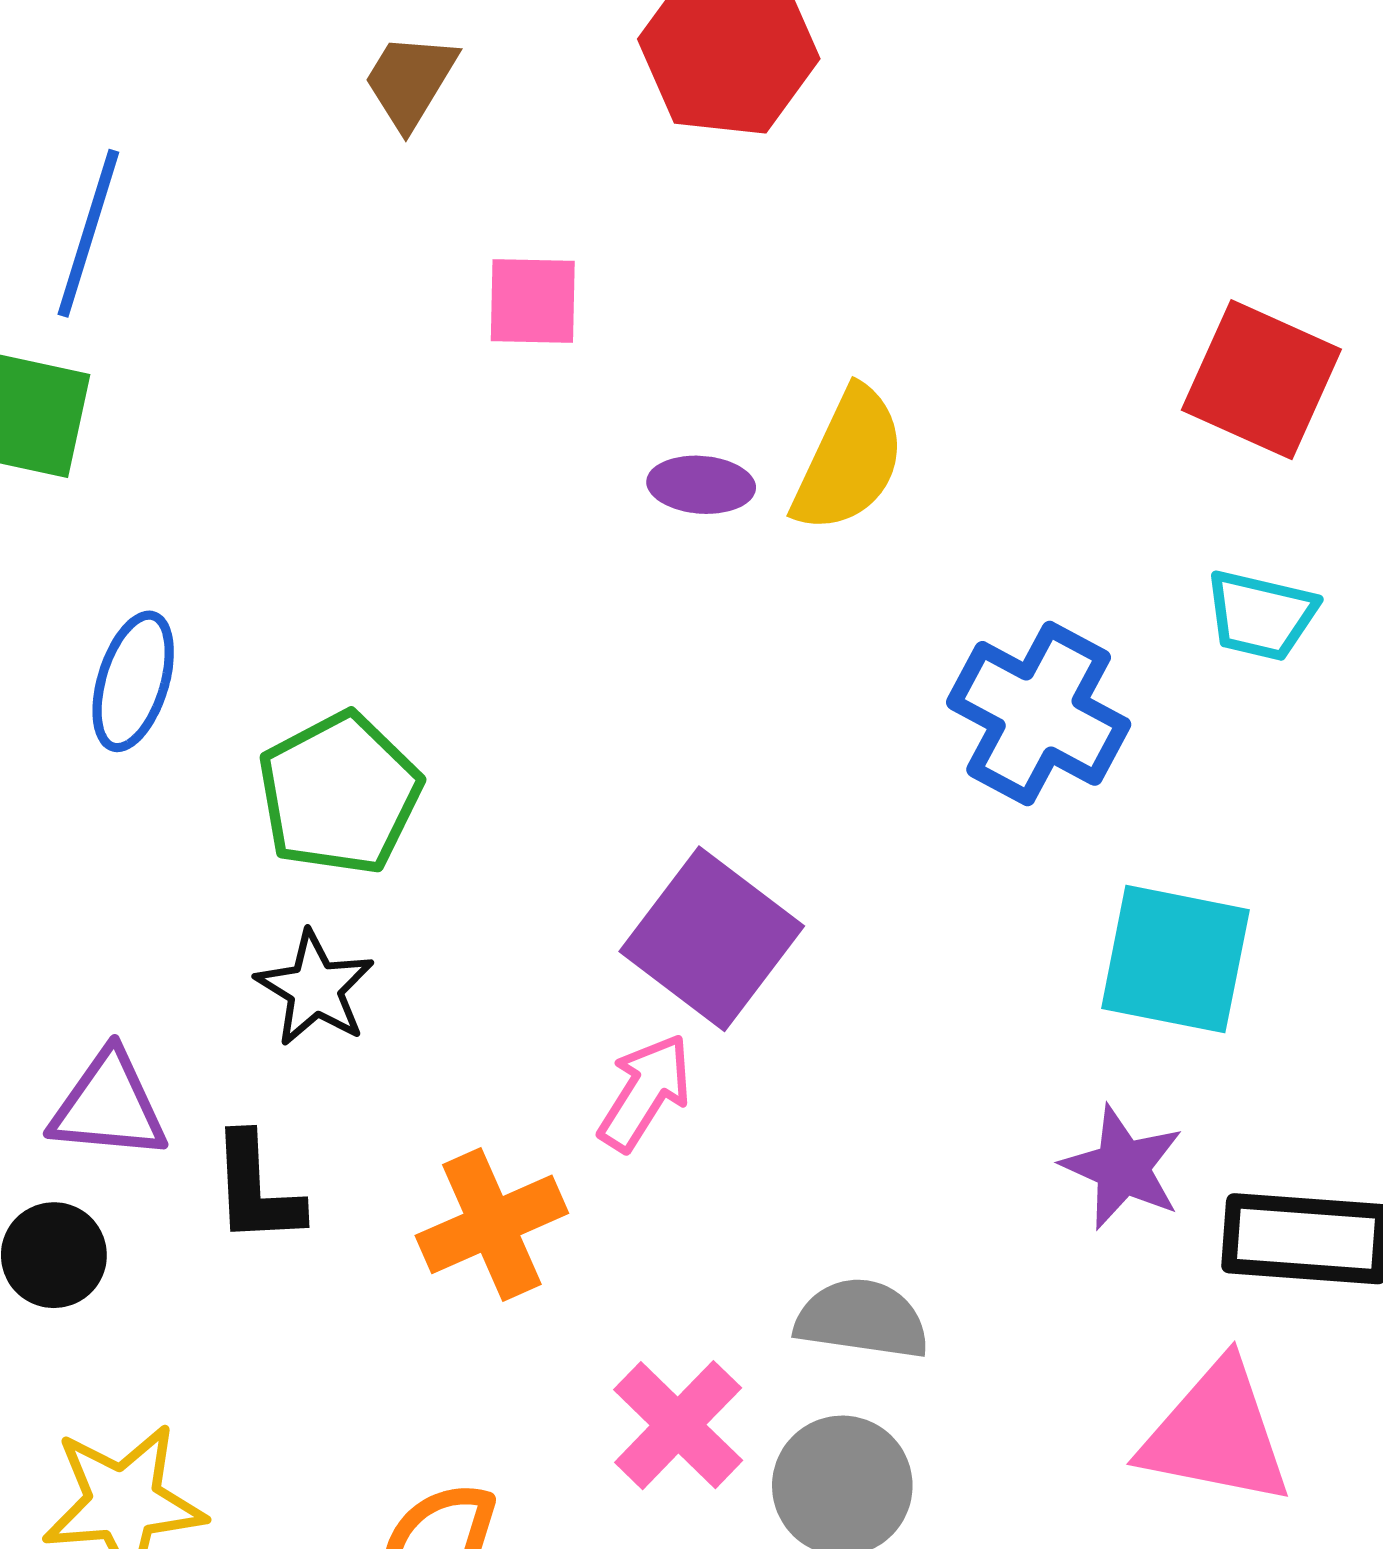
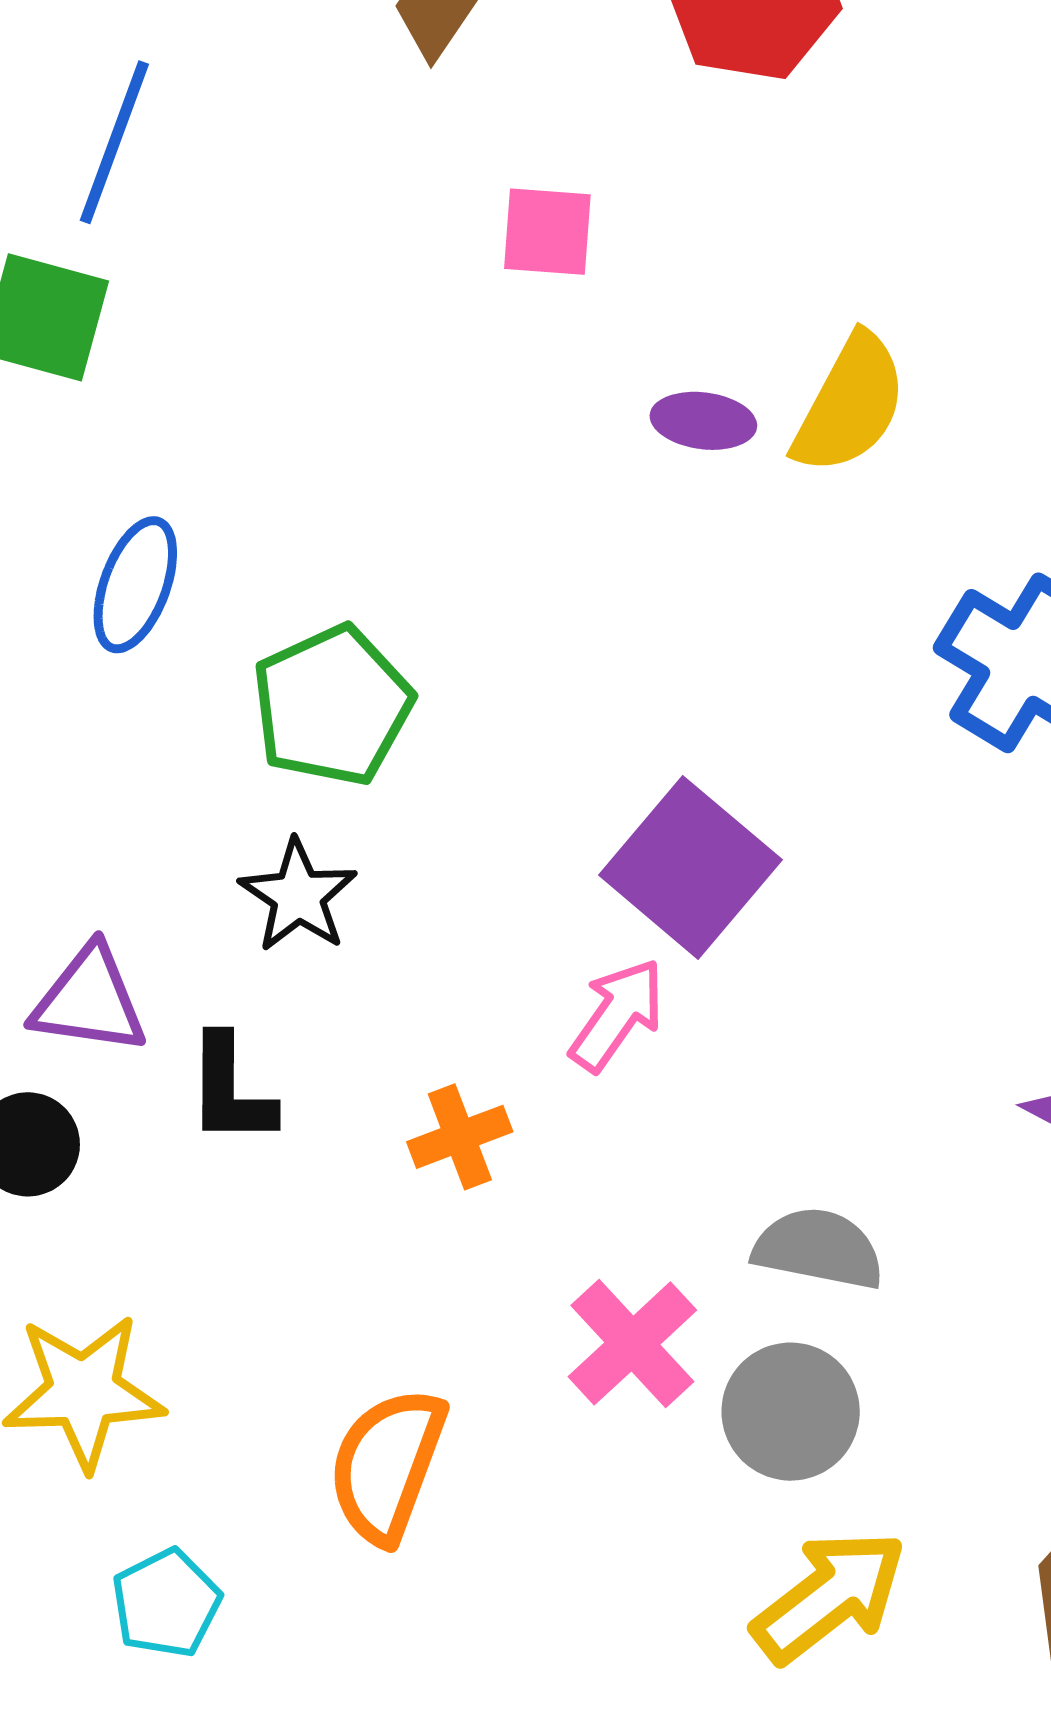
orange cross: (492, 1224) -> (460, 1137), size x0.7

